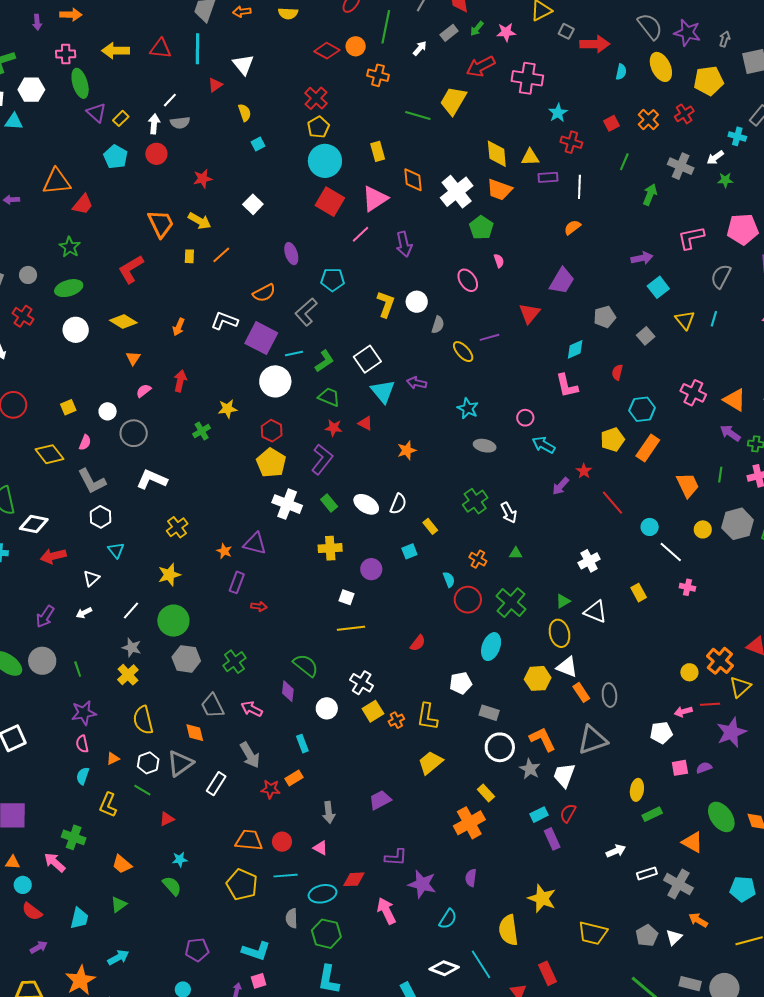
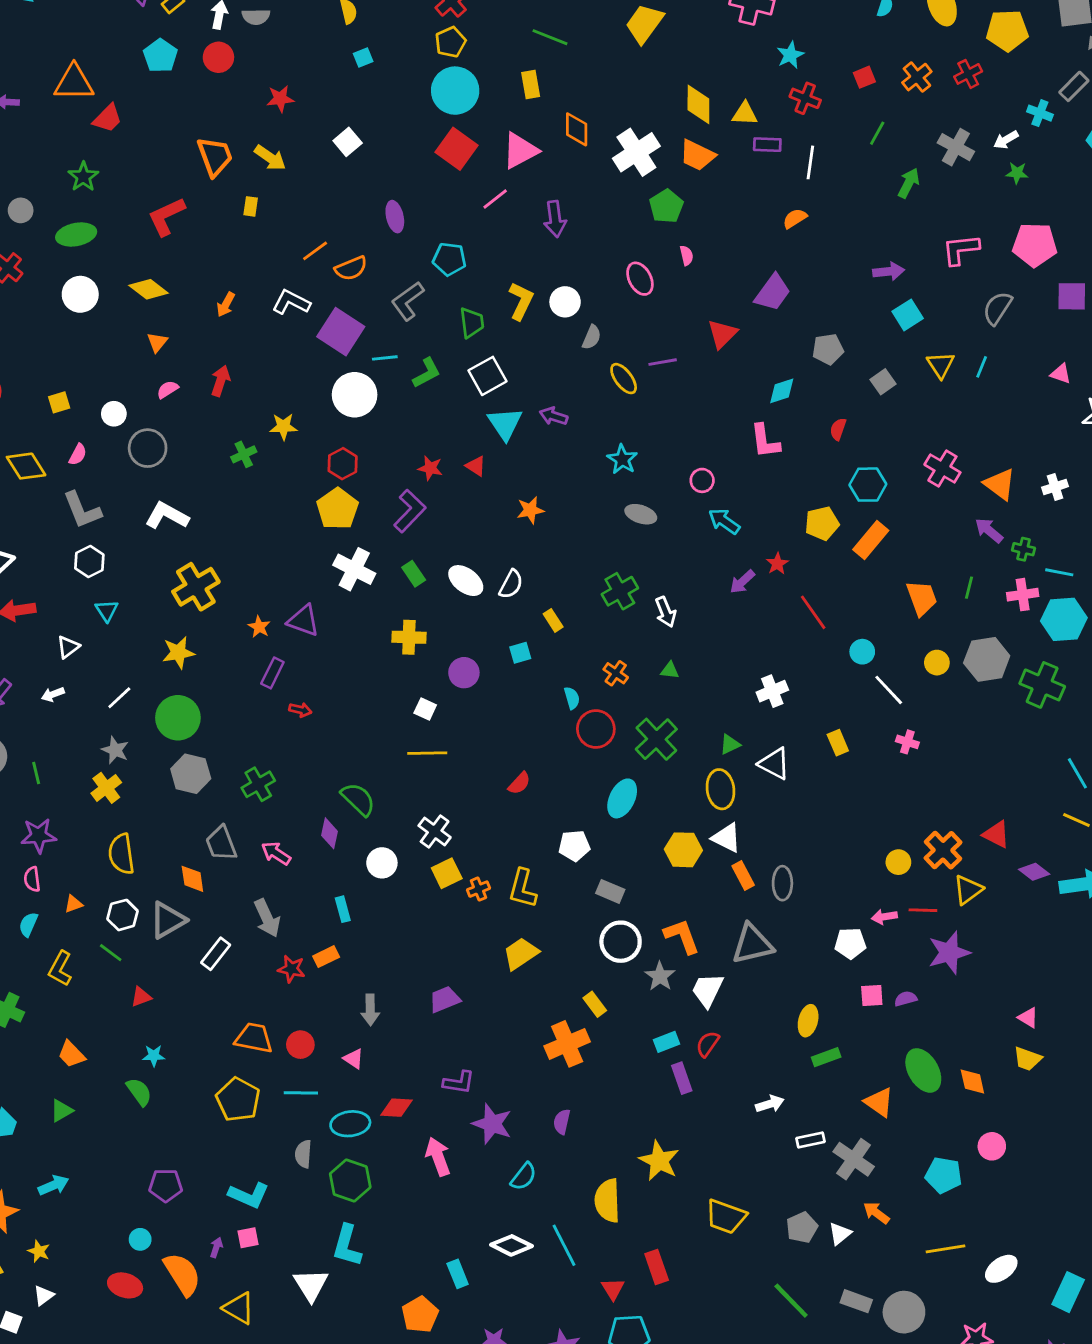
green line: (418, 115) -> (550, 37), moved
orange line: (221, 255) -> (315, 251), moved
green trapezoid: (329, 397) -> (472, 323), moved, turned 55
yellow cross: (177, 527) -> (196, 587), size x1.5

